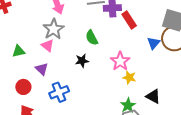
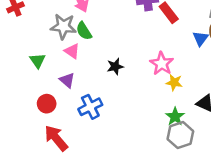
gray star: (53, 29) -> (63, 26), moved, turned -30
green semicircle: (92, 38) -> (84, 31), moved
green triangle: (19, 51) -> (38, 61), turned -48

